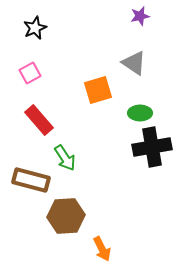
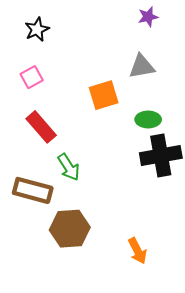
gray triangle: (134, 63) -> (142, 67), turned -44
orange arrow: (102, 249) -> (138, 251), moved

